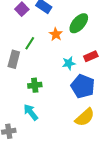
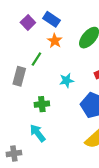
orange star: (56, 34) -> (55, 41), moved
cyan star: (69, 63) -> (67, 81), moved

